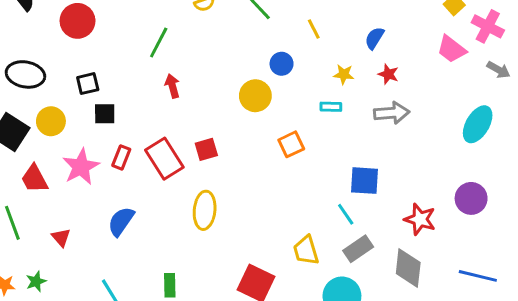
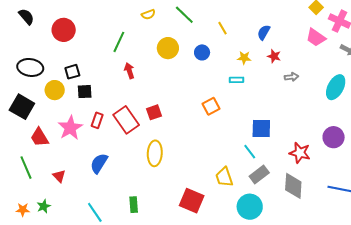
yellow circle: (255, 96) -> (168, 48), moved
gray arrow: (392, 113) -> (291, 77), moved, size x0.6
yellow circle: (51, 121) -> (55, 90), moved

